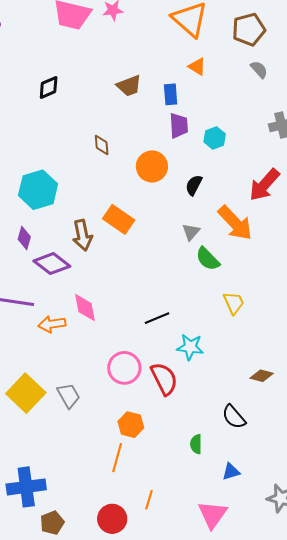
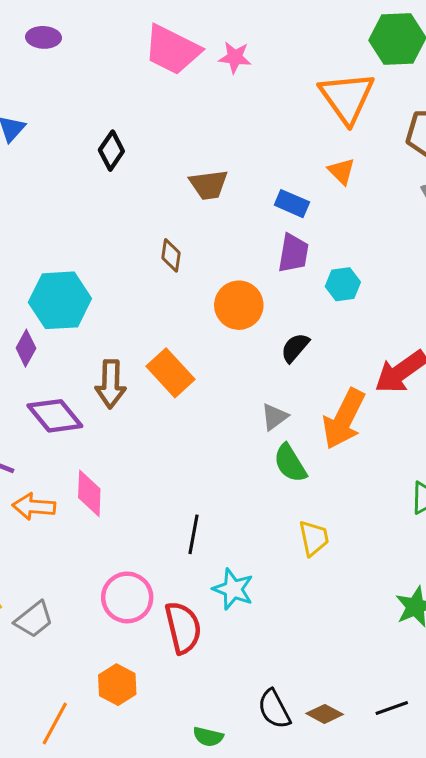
brown trapezoid: (129, 86) -> (209, 185), moved
black diamond: (49, 87) -> (111, 151), turned -45
blue rectangle: (171, 94) -> (292, 204), turned -75
orange arrow: (235, 223) -> (344, 419), turned 57
purple diamond: (24, 238) -> (26, 348), moved
black line: (157, 318) -> (194, 534), turned -70
brown diamond: (262, 376) -> (325, 714), moved
gray trapezoid: (68, 396) -> (34, 619), turned 68
green semicircle: (196, 444) -> (208, 737), turned -90
orange line: (117, 458) -> (55, 723), moved

